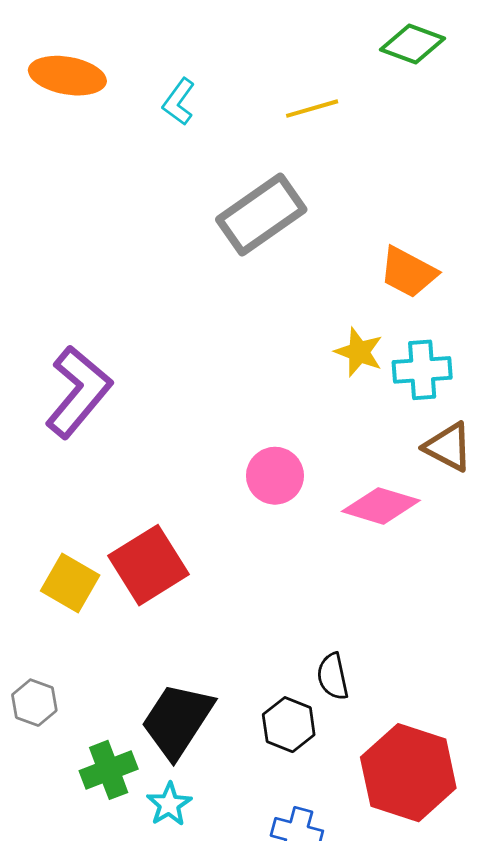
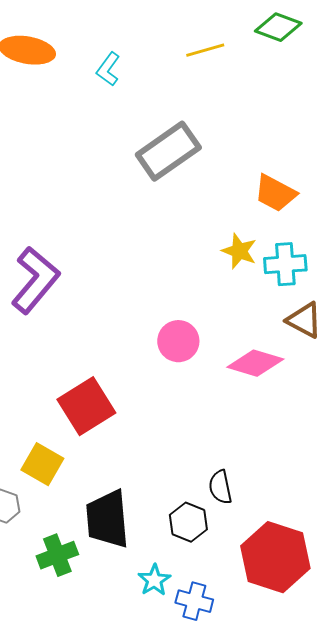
yellow line: (312, 109) -> (205, 50), moved
yellow square: (70, 583) -> (42, 464), moved
black trapezoid: (177, 720) -> (107, 519), turned -38
cyan star: (169, 804) -> (154, 580), moved

